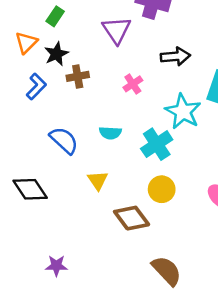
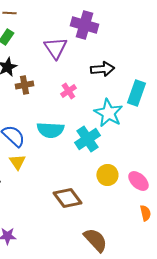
cyan semicircle: (110, 133) -> (50, 130), size x1.5
yellow triangle: (98, 180) -> (17, 162), moved
yellow circle: (162, 189) -> (107, 175), moved

